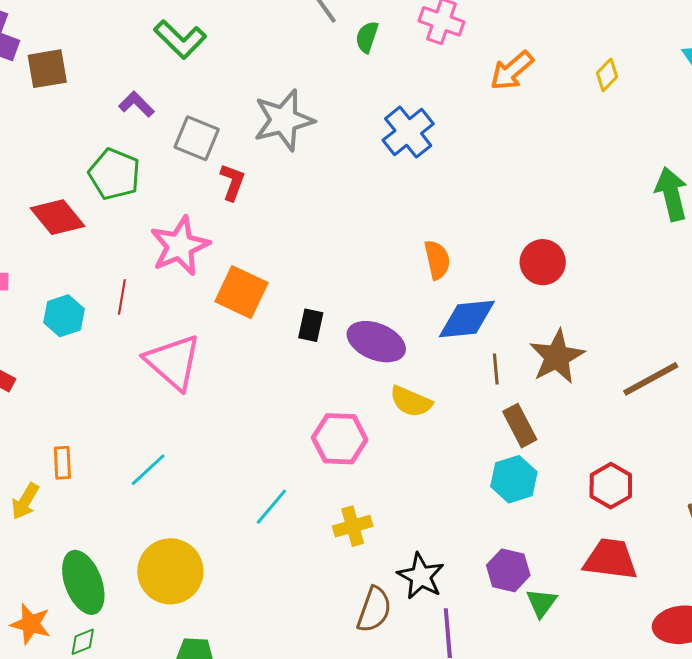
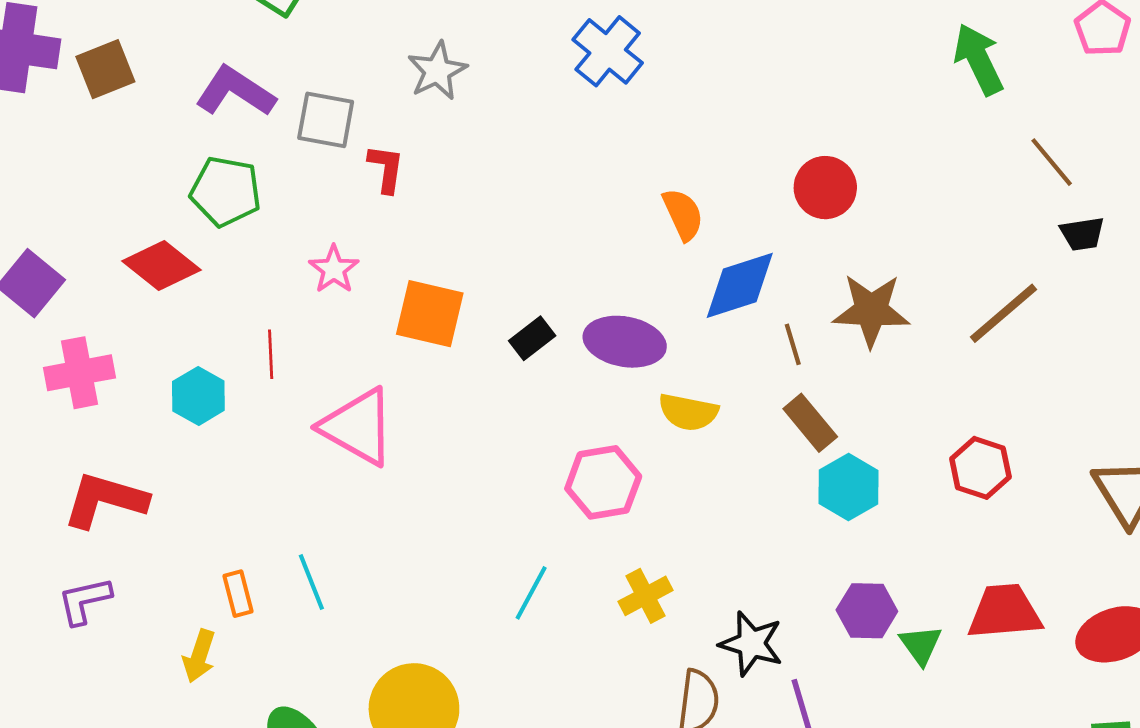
purple L-shape: (136, 104) -> (235, 92), size x1.6
gray star: (284, 120) -> (437, 71), size x0.7
pink star: (180, 246) -> (334, 269), size x0.6
black rectangle: (311, 325) -> (532, 338), turned 52
brown star: (557, 357) -> (871, 310), turned -30
brown rectangle: (520, 426) -> (810, 423), moved
cyan line: (148, 470) -> (311, 582), moved, turned -57
red trapezoid: (611, 559) -> (1005, 612), moved

